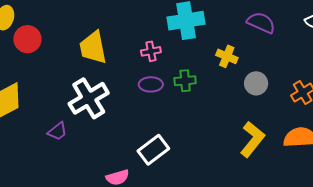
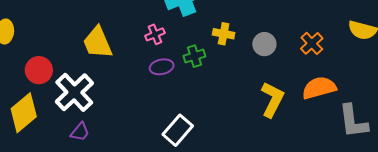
red circle: (27, 39) -> (39, 70), moved
yellow cross: (227, 56) -> (224, 34), moved
white cross: (89, 98) -> (74, 92), moved

